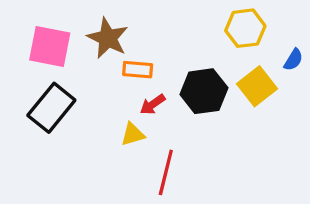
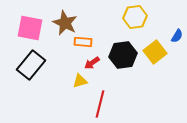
yellow hexagon: (245, 28) -> (135, 17), moved

